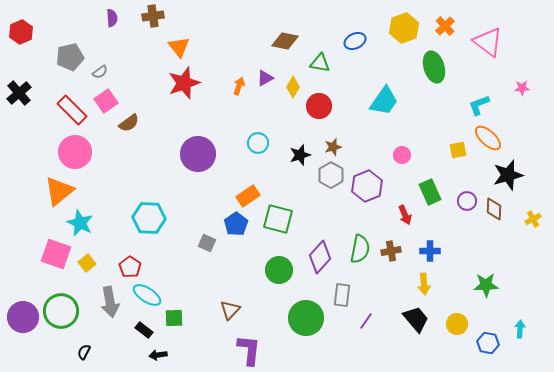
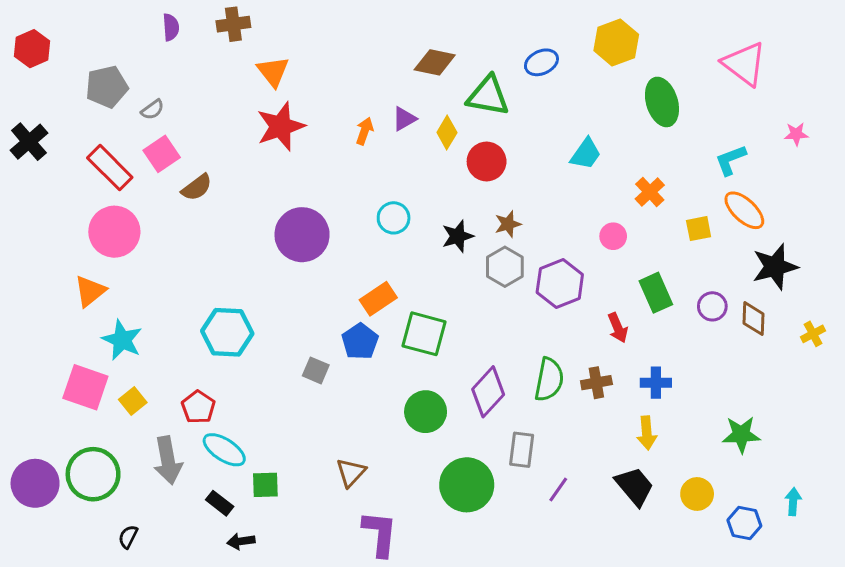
orange cross: (445, 26) -> (650, 192), moved
green triangle: (320, 63) -> (488, 96), size x1.4
cyan trapezoid: (384, 101) -> (586, 154), size x0.7
orange triangle: (59, 191) -> (90, 291), size x0.7

